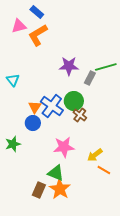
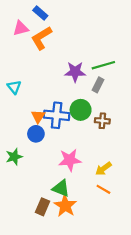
green line: (106, 67) -> (103, 65), moved
blue cross: (52, 106) -> (57, 115), turned -30
brown cross: (80, 115) -> (102, 121), moved, turned -32
orange line: (104, 170) -> (103, 189), moved

